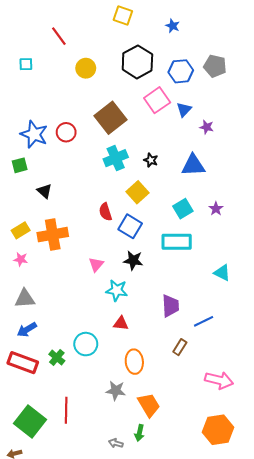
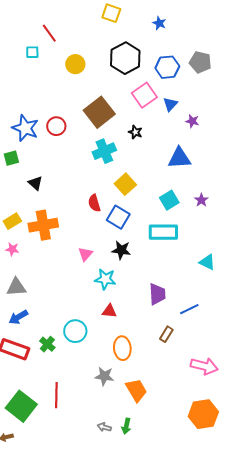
cyan square: (26, 64) -> (32, 52), moved
black star: (151, 160) -> (135, 132), moved
green arrow: (139, 433) -> (126, 426), moved

